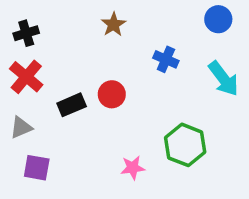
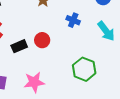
pink star: (133, 168) -> (34, 82), moved, size x1.5

